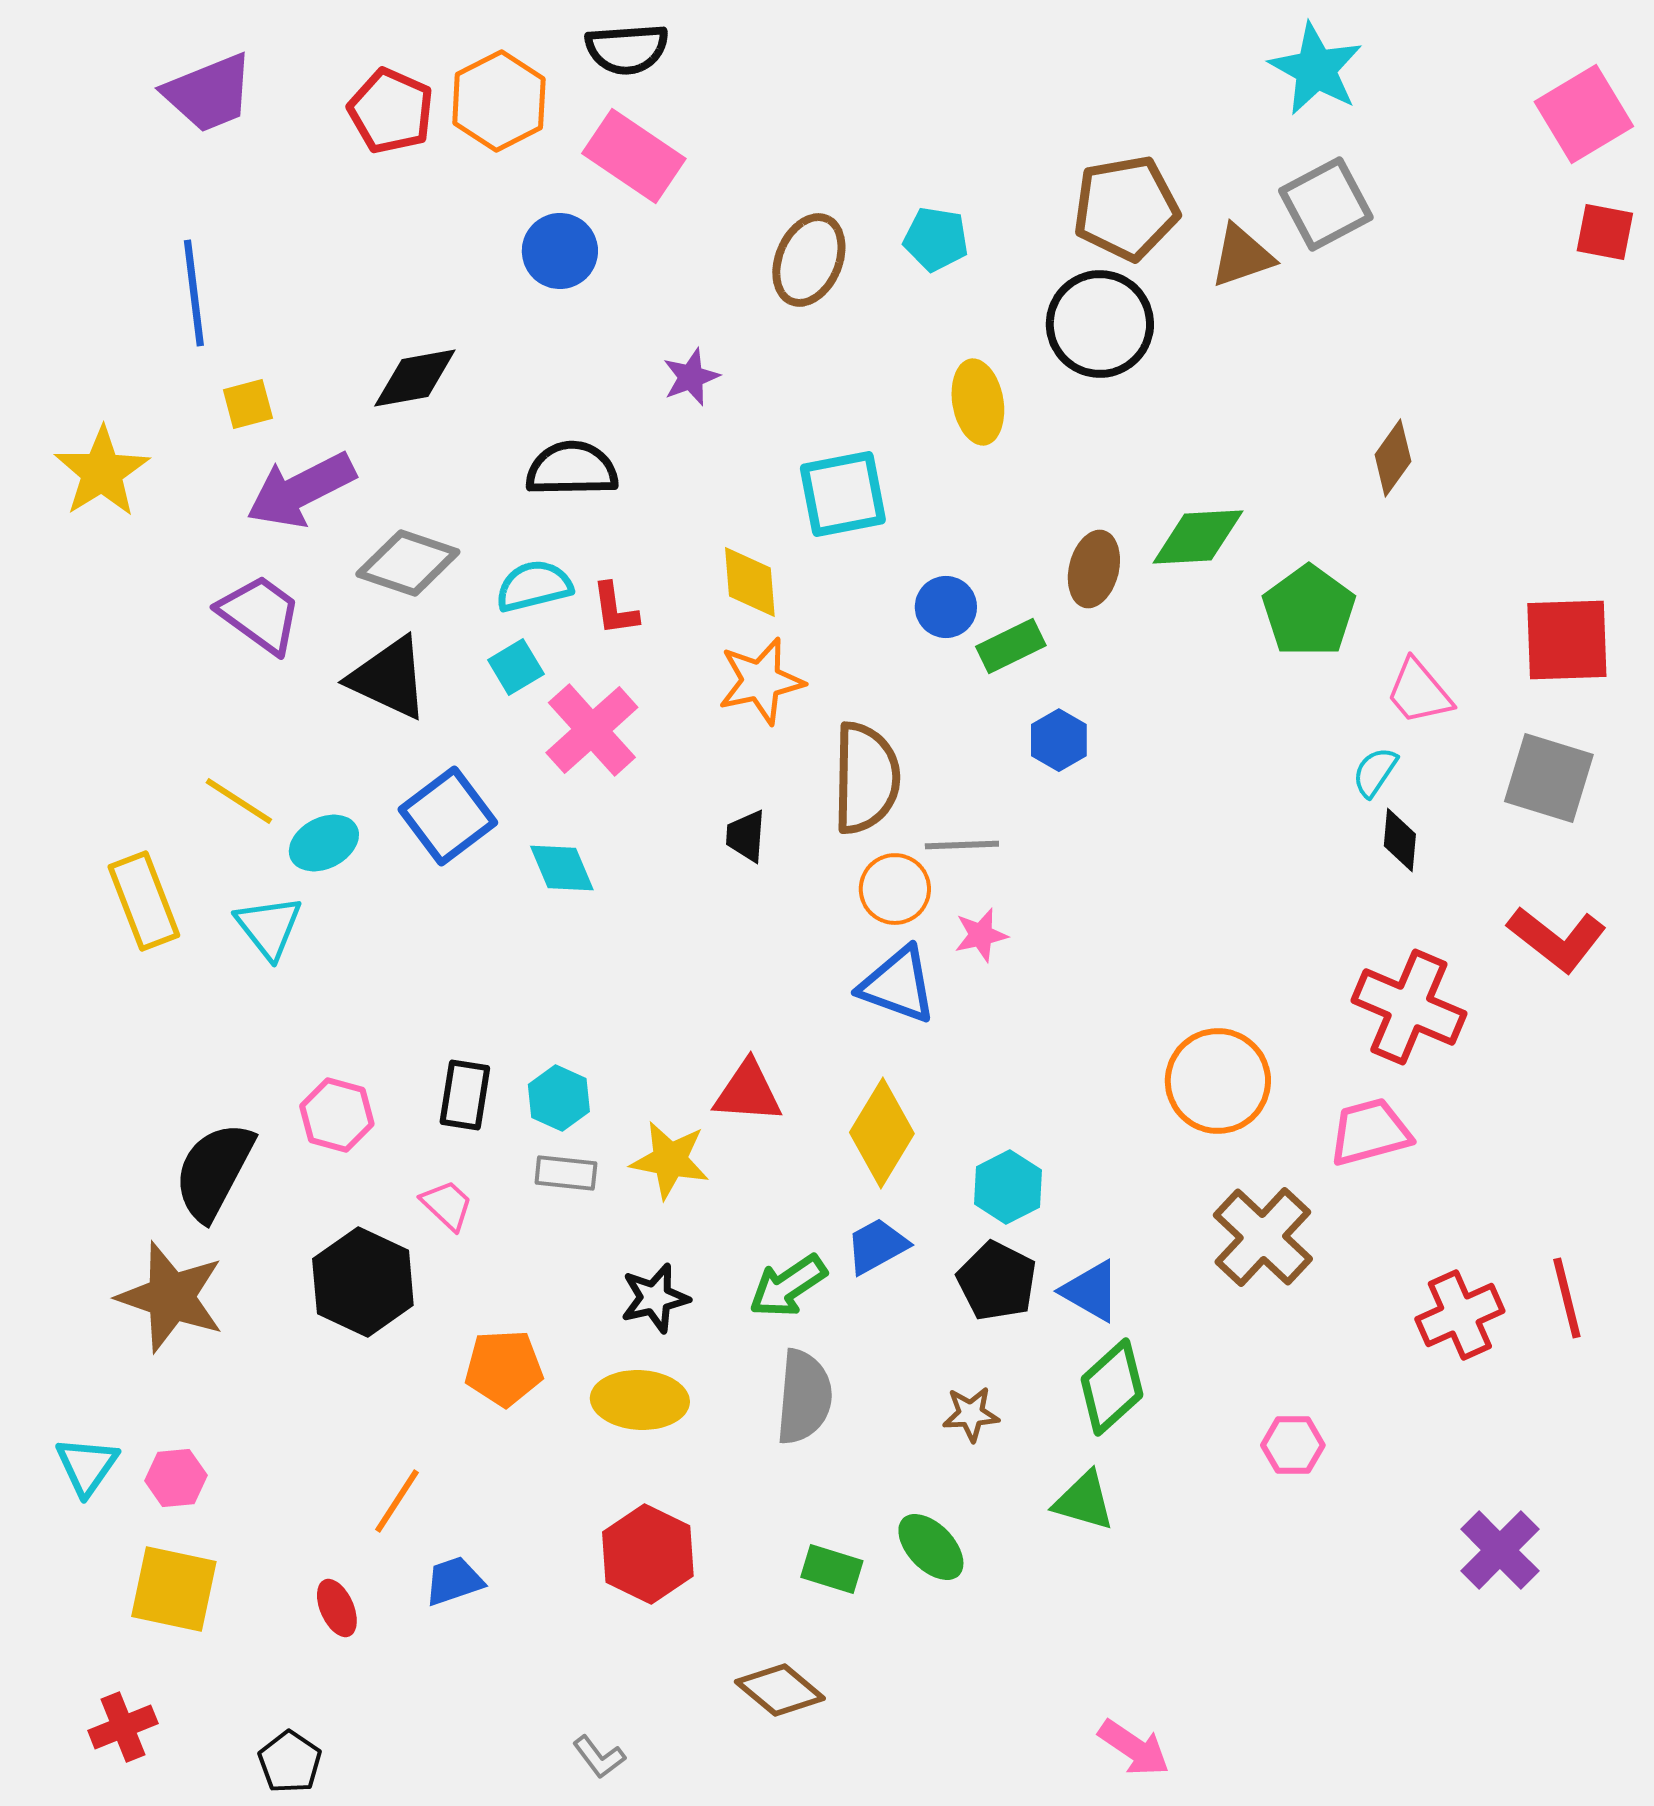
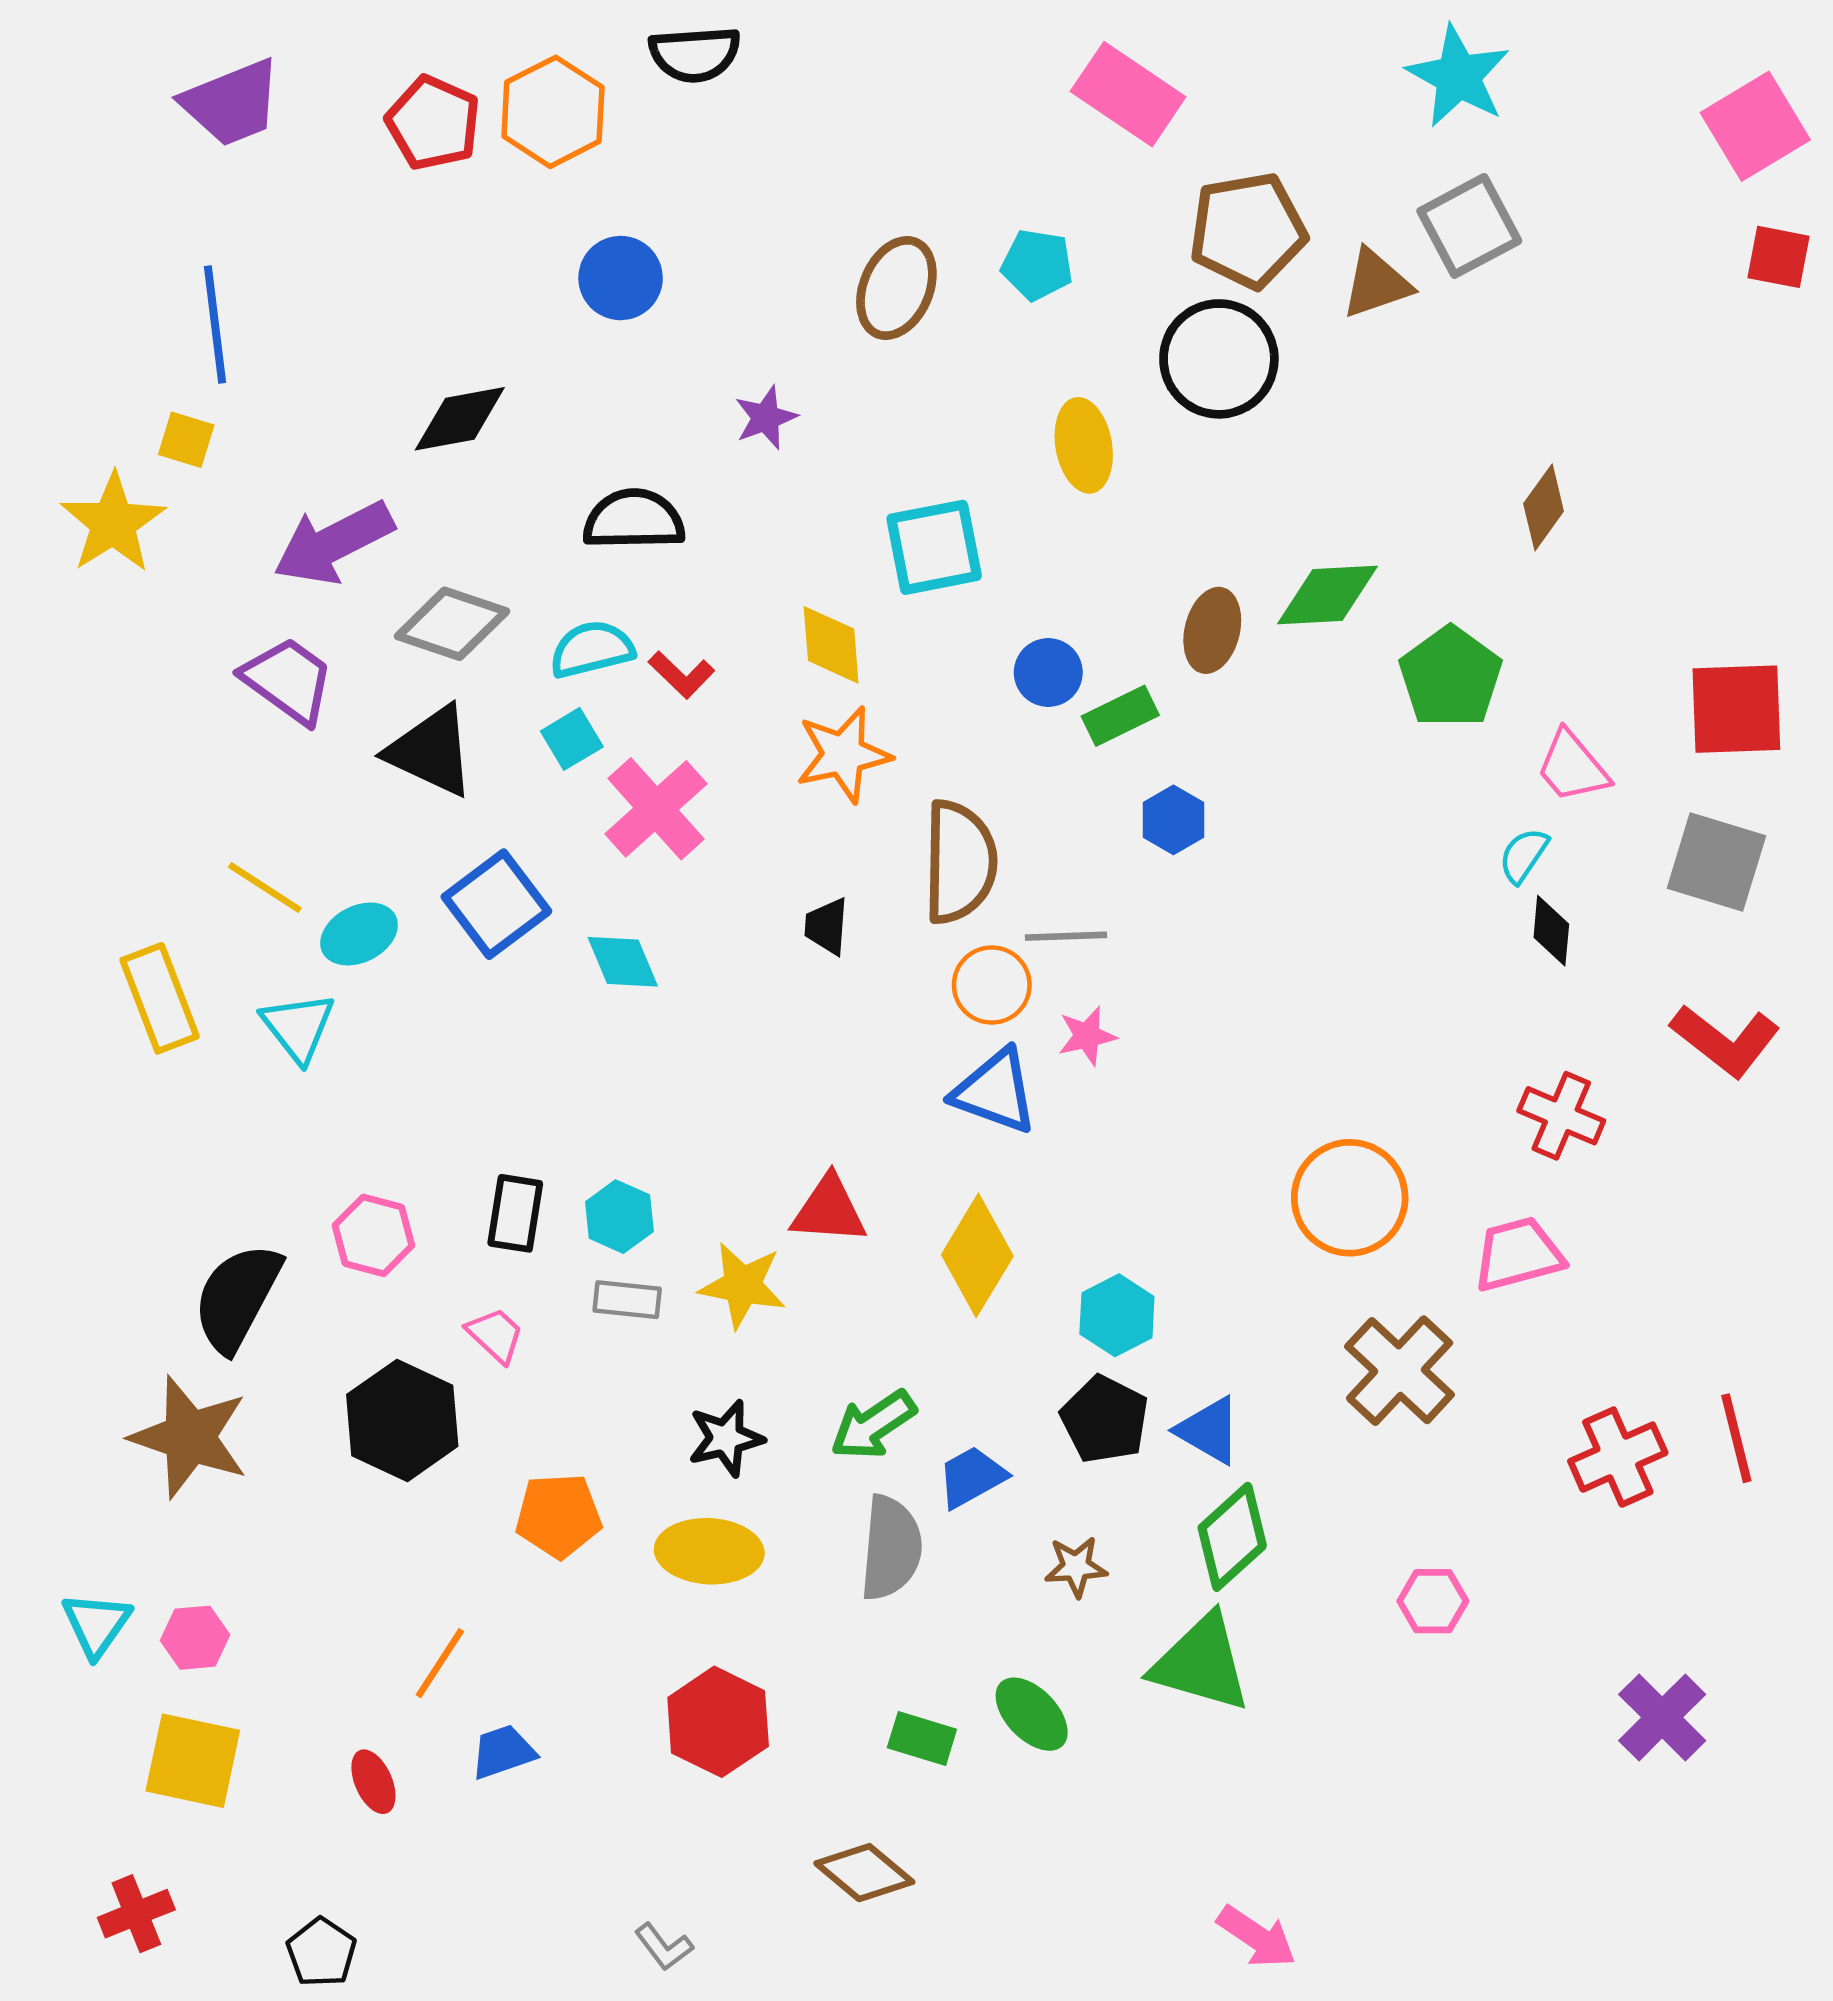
pink rectangle: (634, 156) -> (1128, 94), moved
yellow square: (248, 404) -> (186, 440), moved, turned 32
red L-shape: (615, 609) -> (681, 675), turned -38
red cross: (1409, 1007) -> (1561, 1116), size x0.7
blue trapezoid: (877, 1246) -> (972, 1477), moved
green triangle: (1084, 1501) -> (1201, 1663), size x1.5

